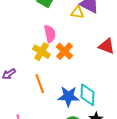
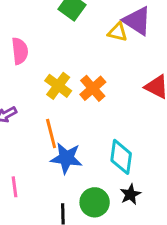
pink semicircle: (50, 34) -> (20, 51), moved
blue star: (68, 96) -> (66, 158), moved

